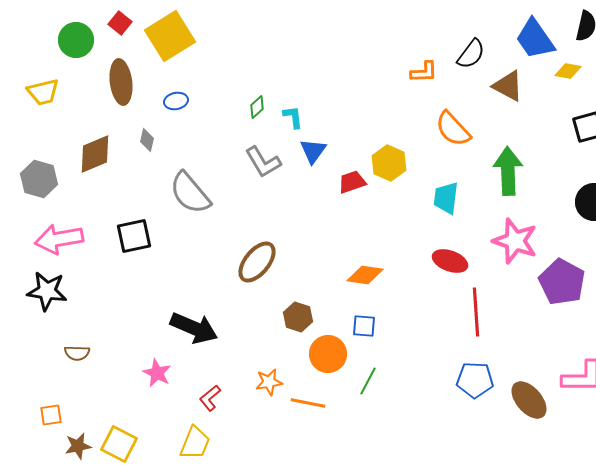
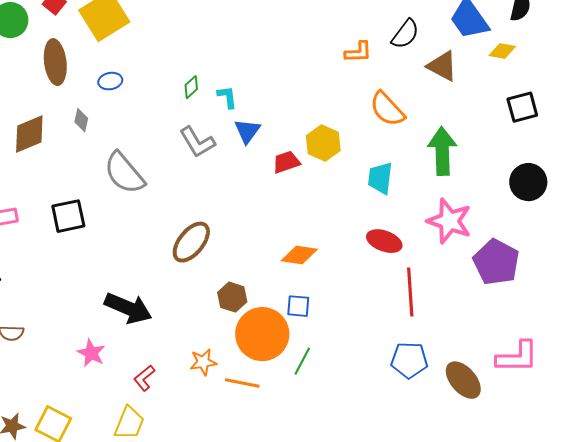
orange circle: (328, 354) -> (262, 334), size x1.4

